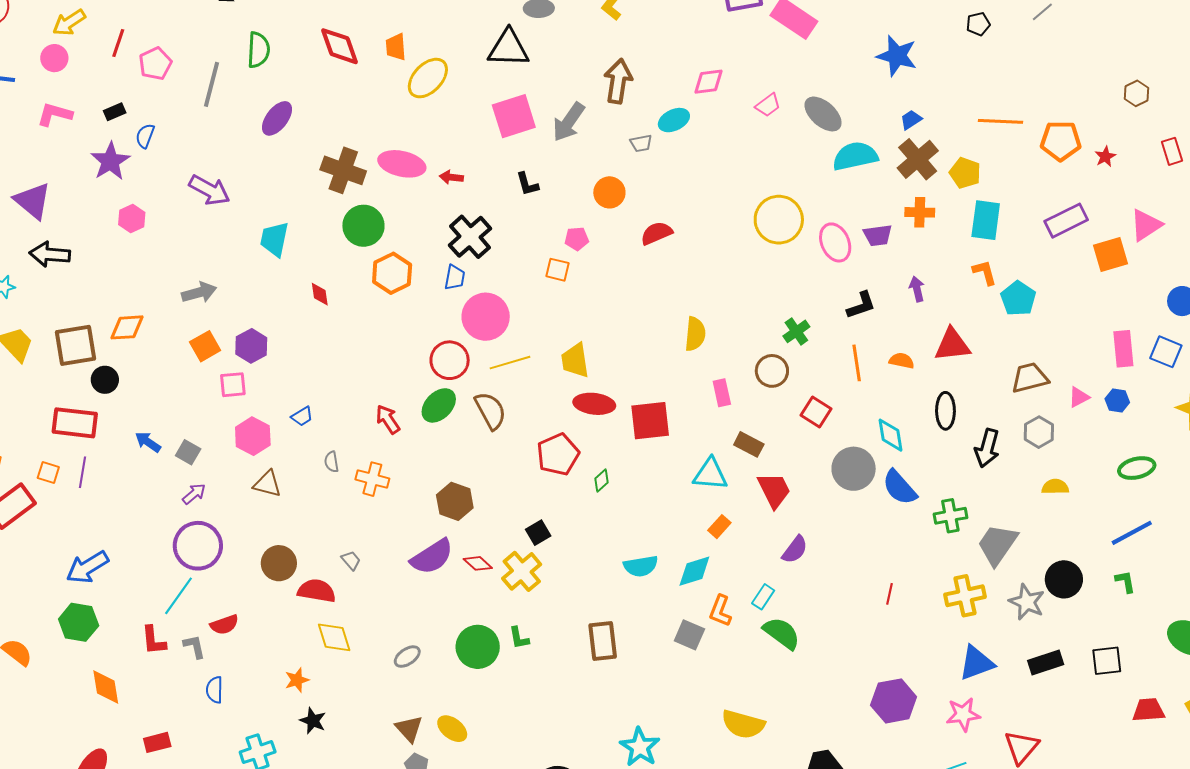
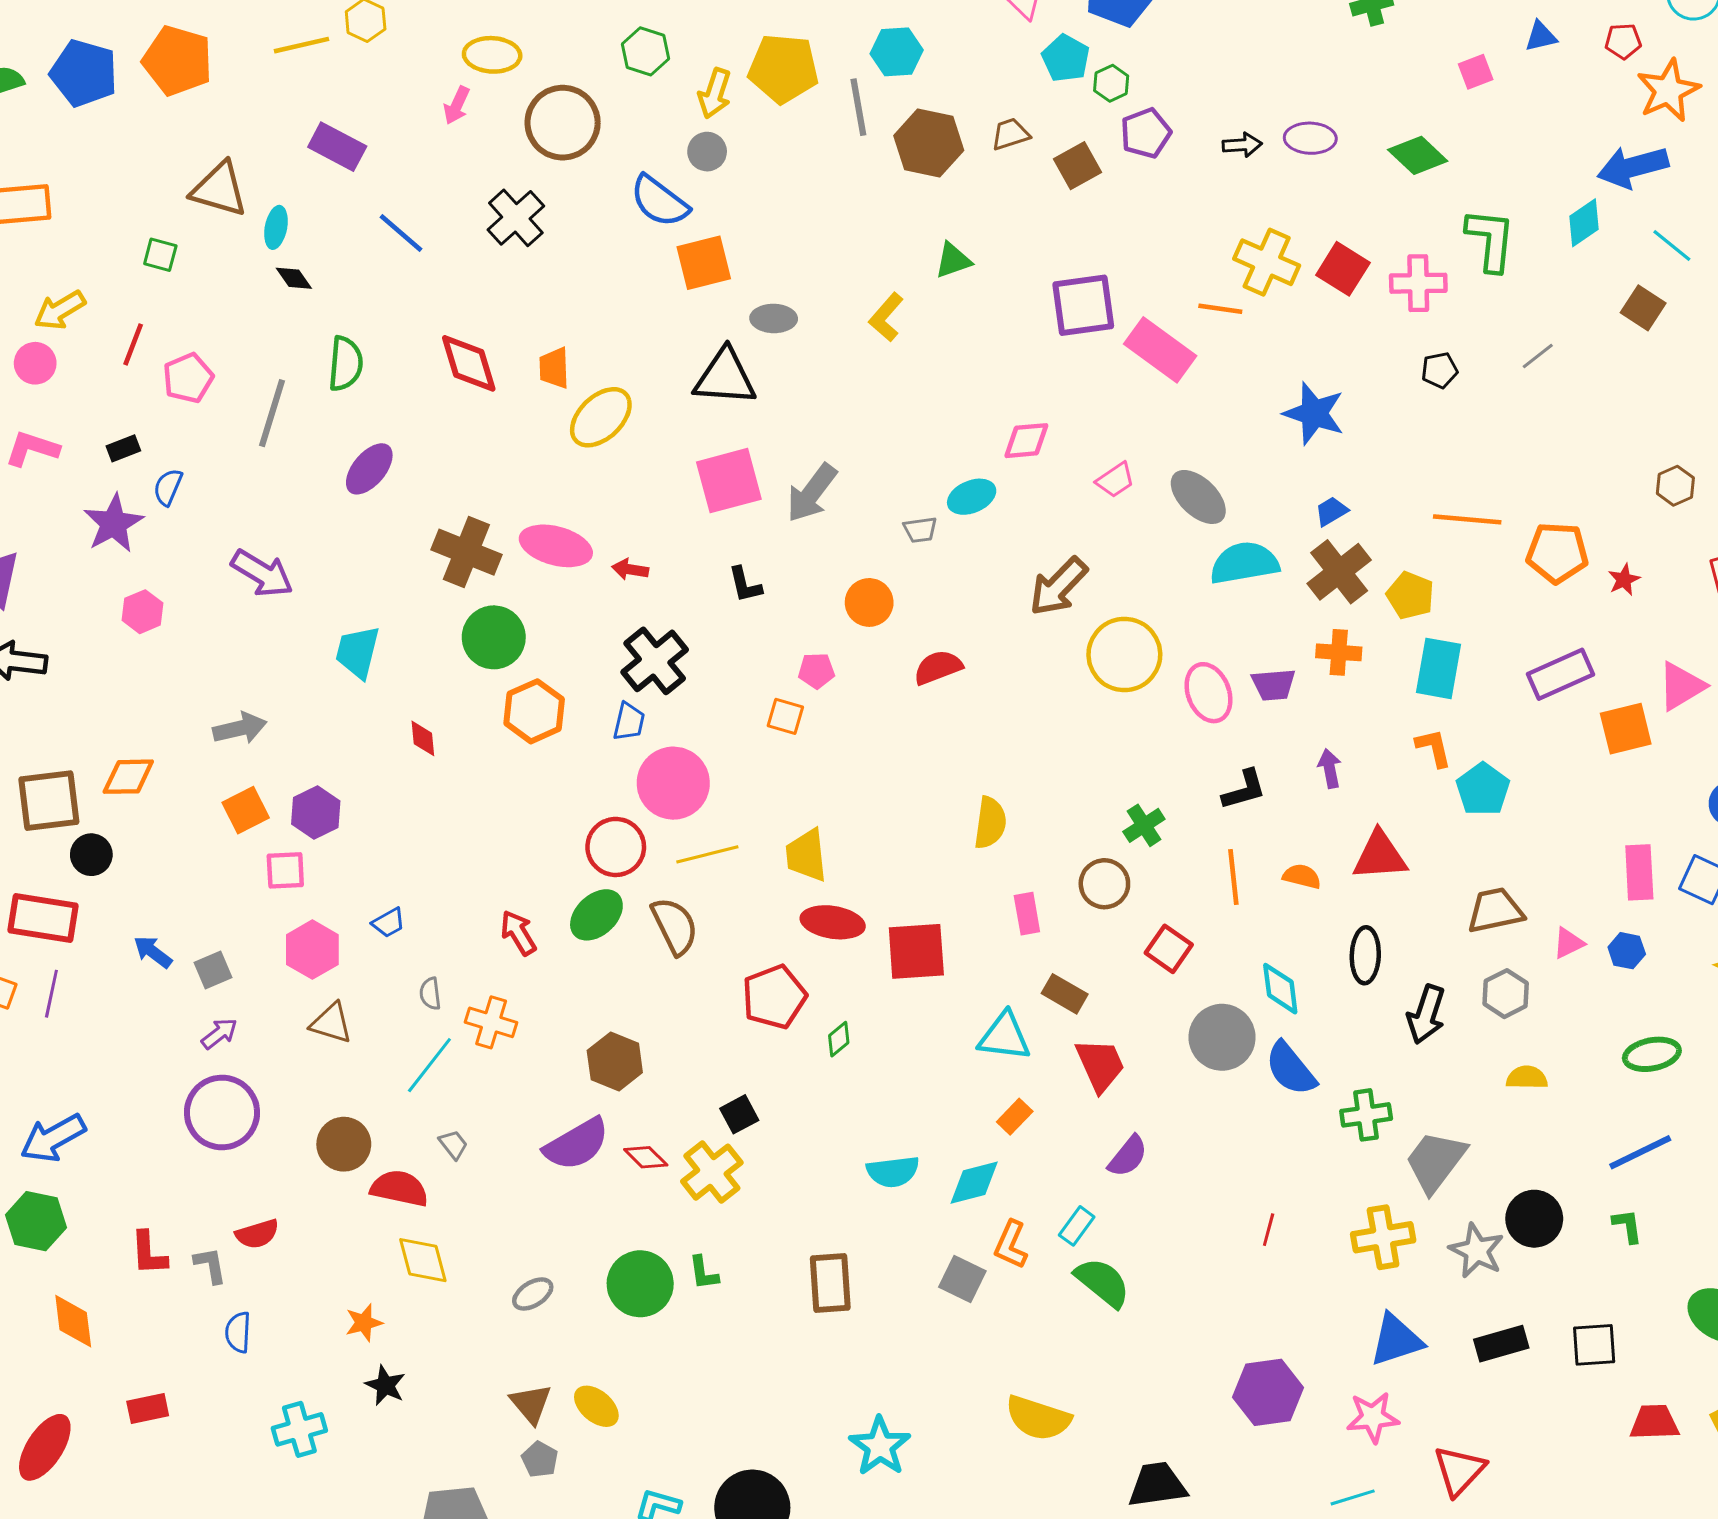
brown arrow: (618, 81) -> (1058, 586), moved, turned -147
gray square: (188, 452) -> (213, 970), turned 35
cyan line: (178, 596) -> (429, 1065), moved

